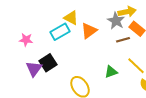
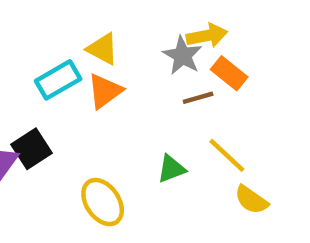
yellow triangle: (71, 18) -> (103, 49), moved
orange triangle: (89, 31) -> (105, 91), moved

